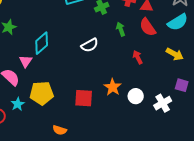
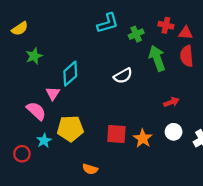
red semicircle: (148, 27) -> (187, 56), turned 30
green arrow: (121, 29) -> (157, 58), size x1.6
red arrow: (138, 57) -> (171, 102), moved, turned 96
orange star: (113, 87) -> (143, 138), moved

